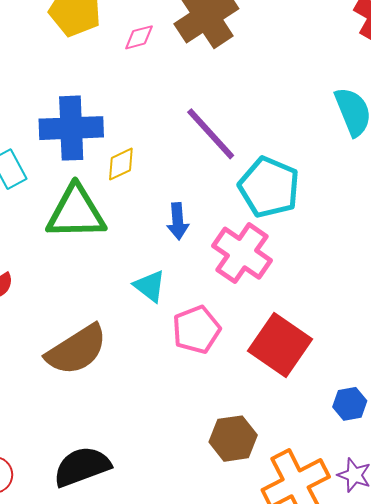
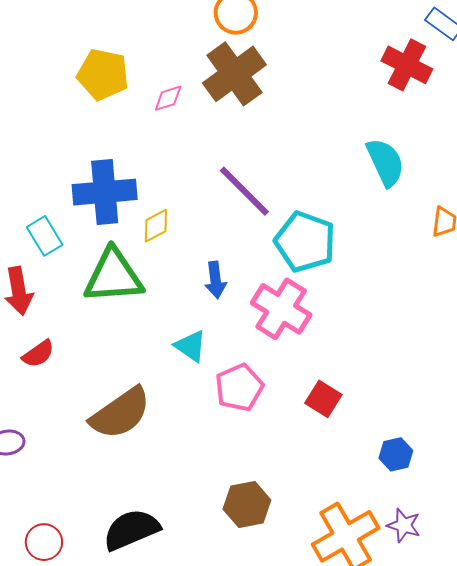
red square: (280, 345) -> (323, 399), size x0.6
brown hexagon: (233, 439) -> (247, 505), moved

